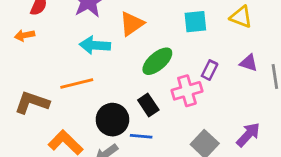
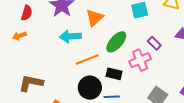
purple rectangle: (210, 70) -> (154, 43), turned -64
orange line: (77, 84) -> (87, 60), moved
black rectangle: (148, 105) -> (114, 74), turned -35

